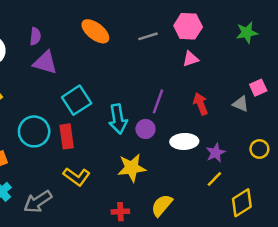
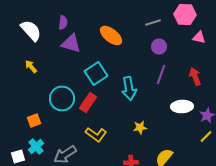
orange ellipse: (95, 31) -> (111, 36), moved
pink triangle: (191, 59) -> (199, 38), moved, turned 32
purple circle: (145, 129) -> (159, 46), moved
red rectangle: (67, 136) -> (88, 102), turned 42
yellow star: (132, 168) -> (140, 128), size x0.6

